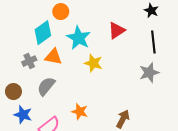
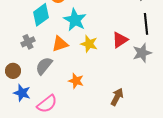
red triangle: (117, 31) -> (120, 40), moved
orange triangle: (53, 57) -> (60, 44), moved, turned -30
orange star: (80, 112) -> (76, 81), moved

